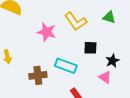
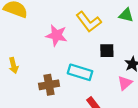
pink triangle: (105, 77) -> (125, 83), turned 48

